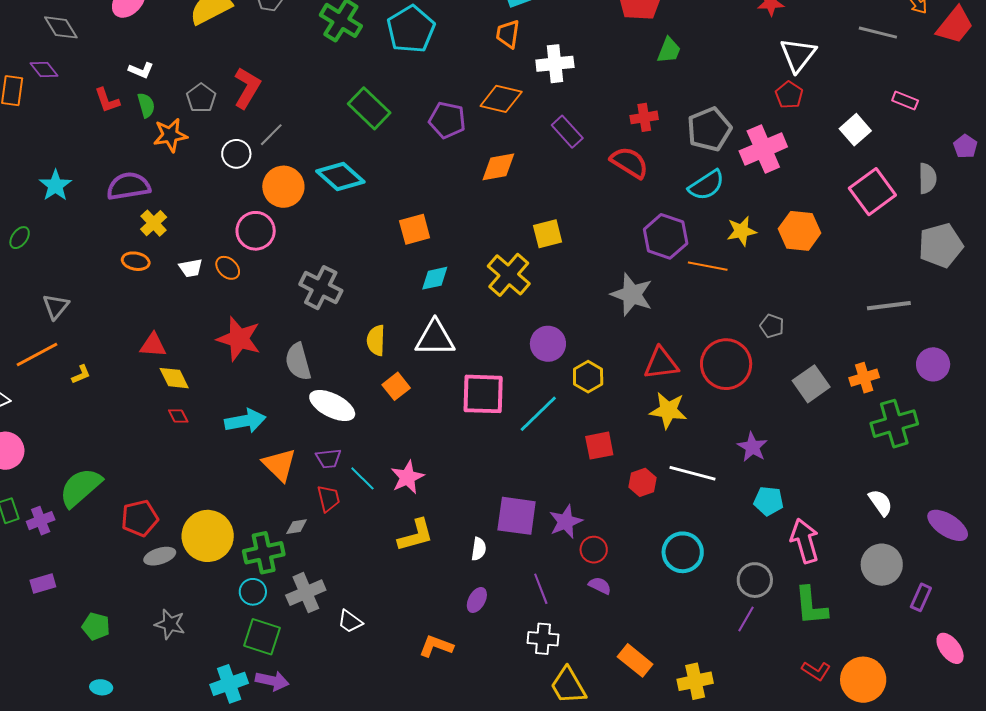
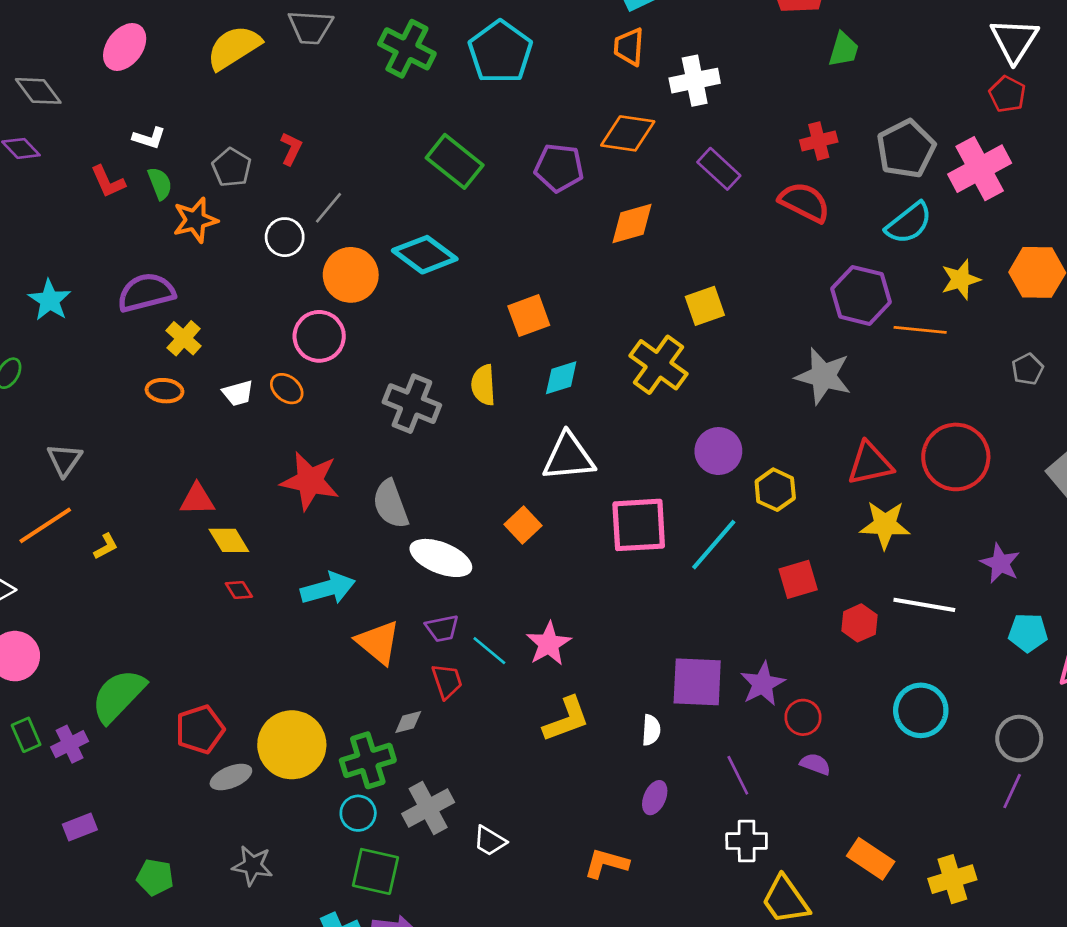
red L-shape: (247, 88) -> (291, 149), size x0.6
gray pentagon: (772, 326) -> (1028, 369), moved, turned 30
yellow semicircle: (376, 340) -> (483, 385), moved

